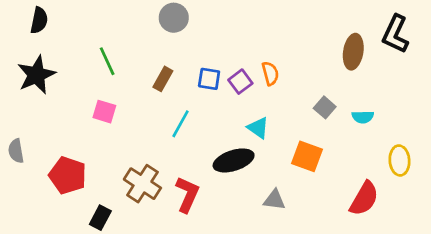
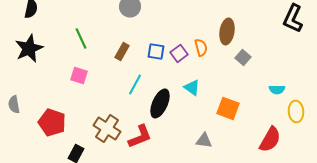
brown ellipse: (353, 52) -> (227, 31), moved
gray square: (325, 107) -> (243, 57), moved
cyan semicircle: (363, 117) -> (277, 89), moved
black ellipse: (234, 160) -> (160, 103), moved, turned -48
red L-shape: (187, 194) -> (140, 136), turned 44

